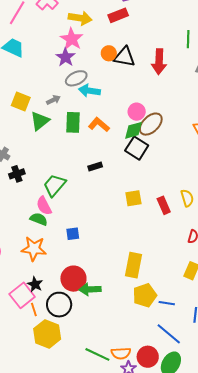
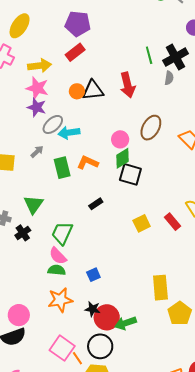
green triangle: (40, 121) -> (33, 204), moved
brown ellipse: (151, 124) -> (151, 128), moved
black star: (35, 284) -> (93, 309), moved

